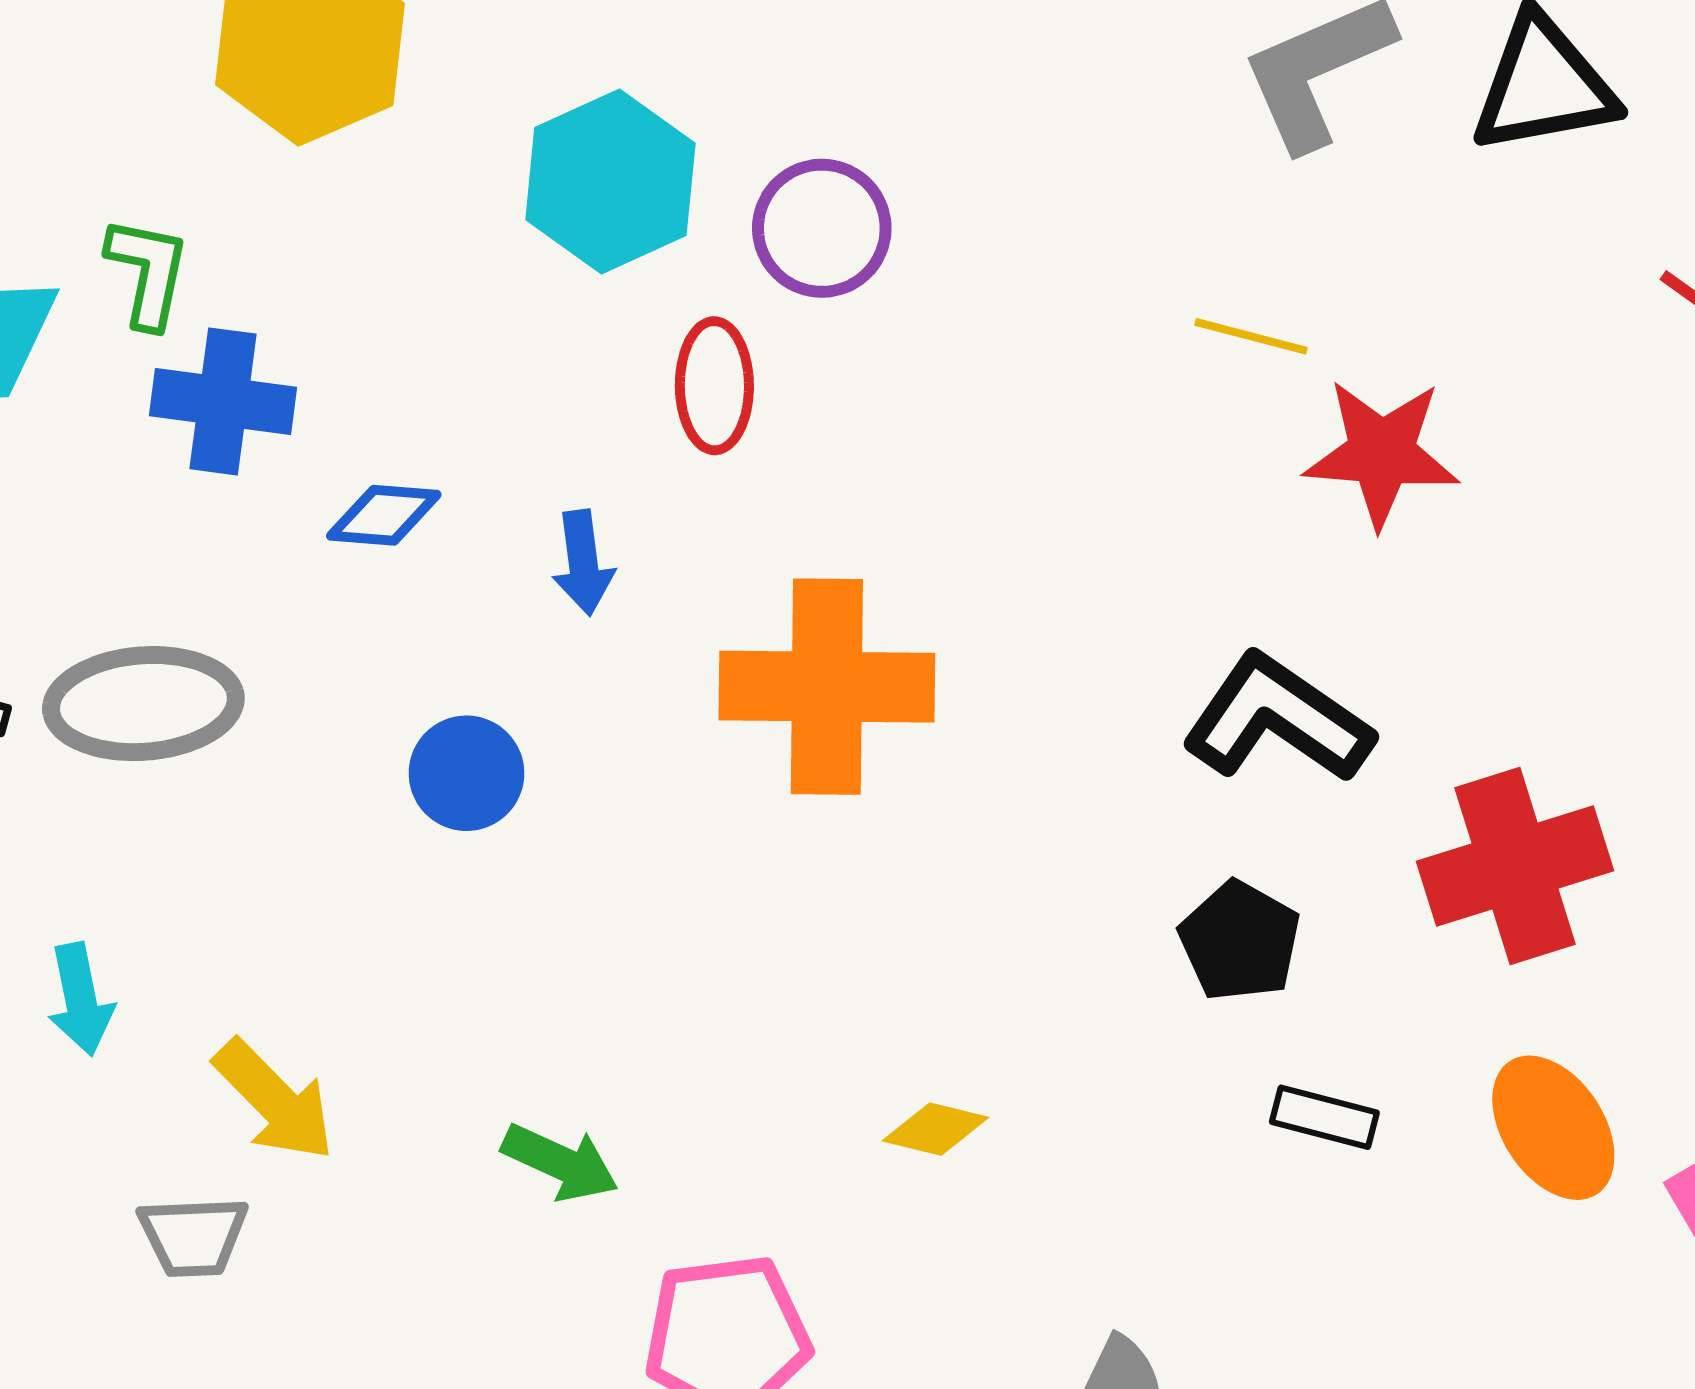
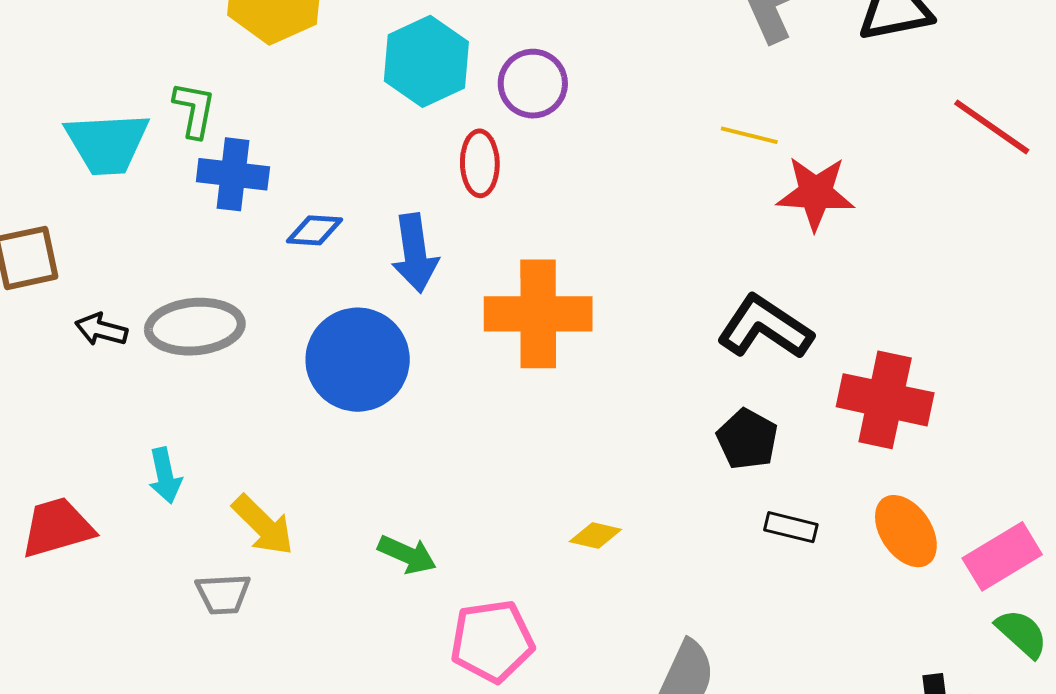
blue arrow: (583, 563) -> (415, 253), size x1.5
blue circle: (466, 773) -> (358, 360), size x1.8
red cross: (1515, 866) -> (885, 400), turned 30

